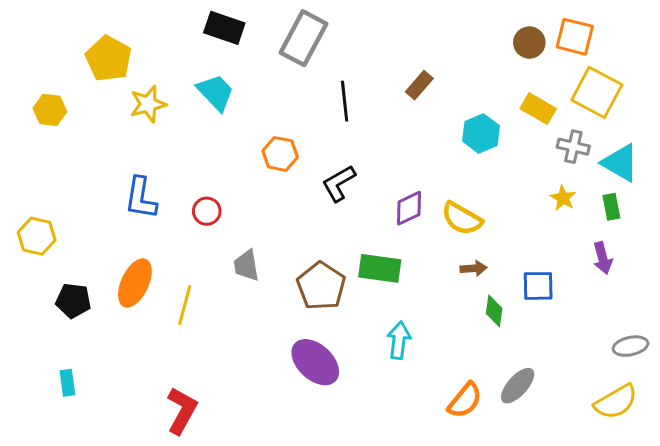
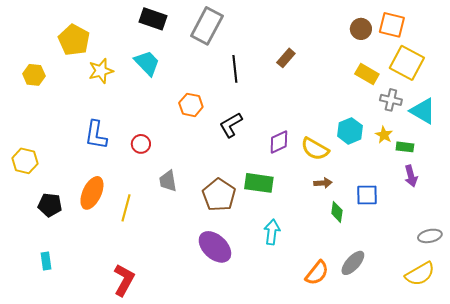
cyan hexagon: (481, 133) -> (350, 131), moved
green rectangle: (611, 207) -> (405, 147), moved, turned -72

